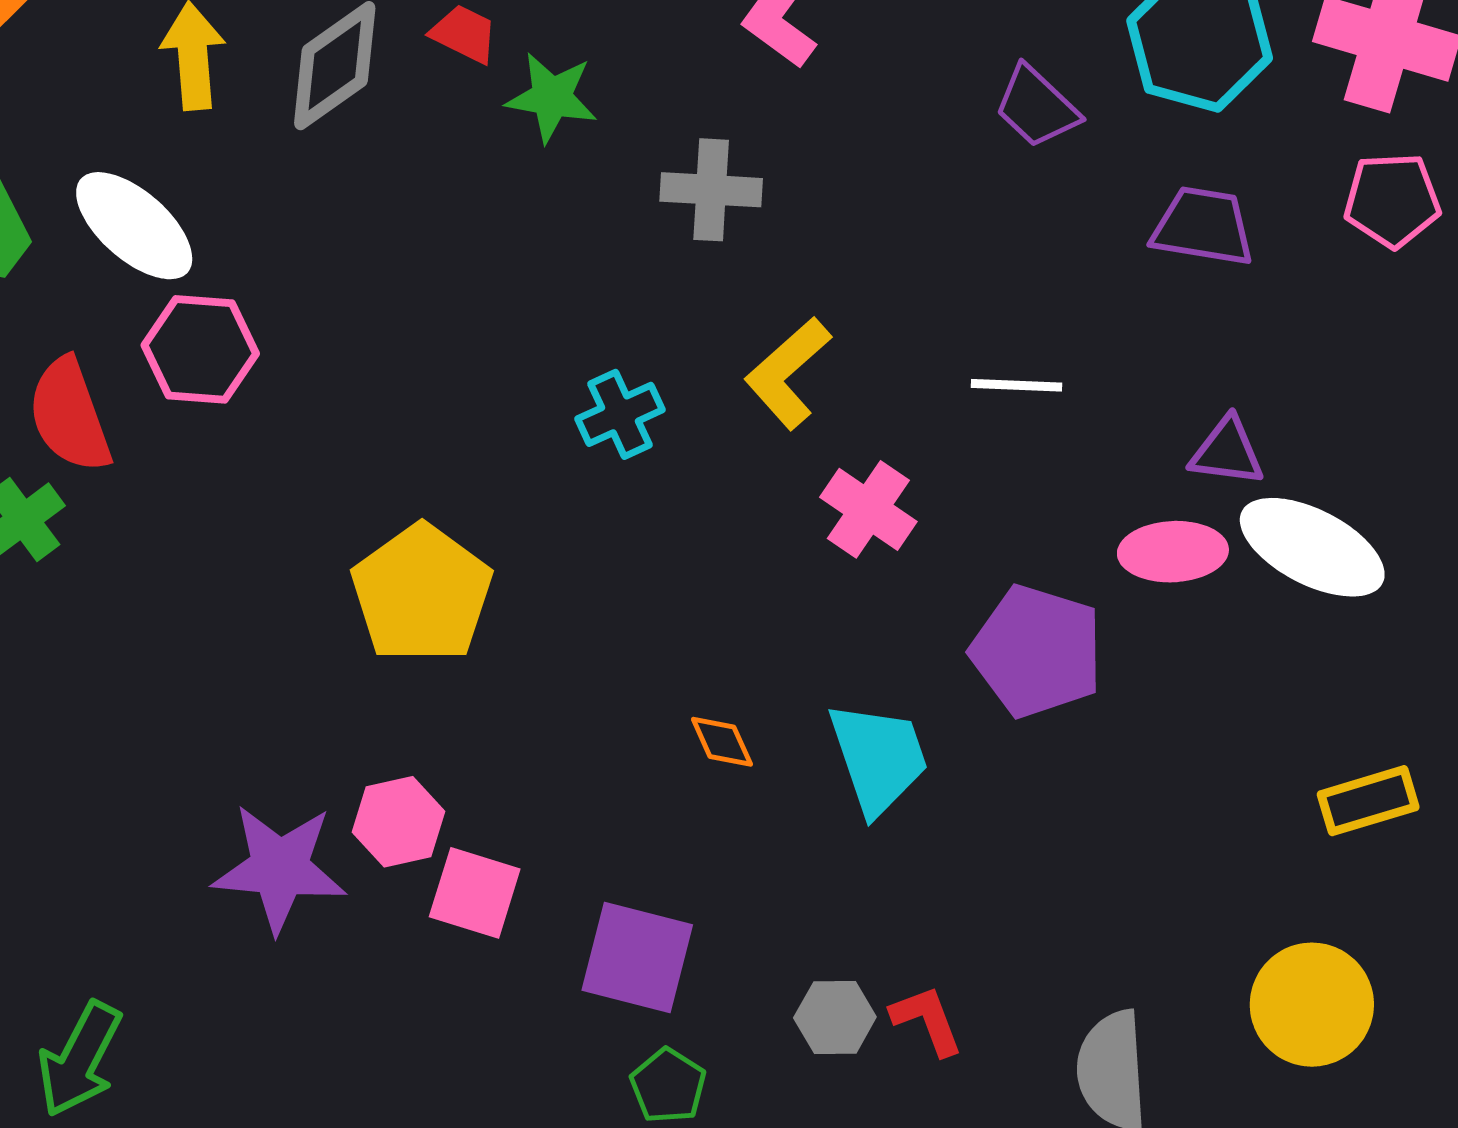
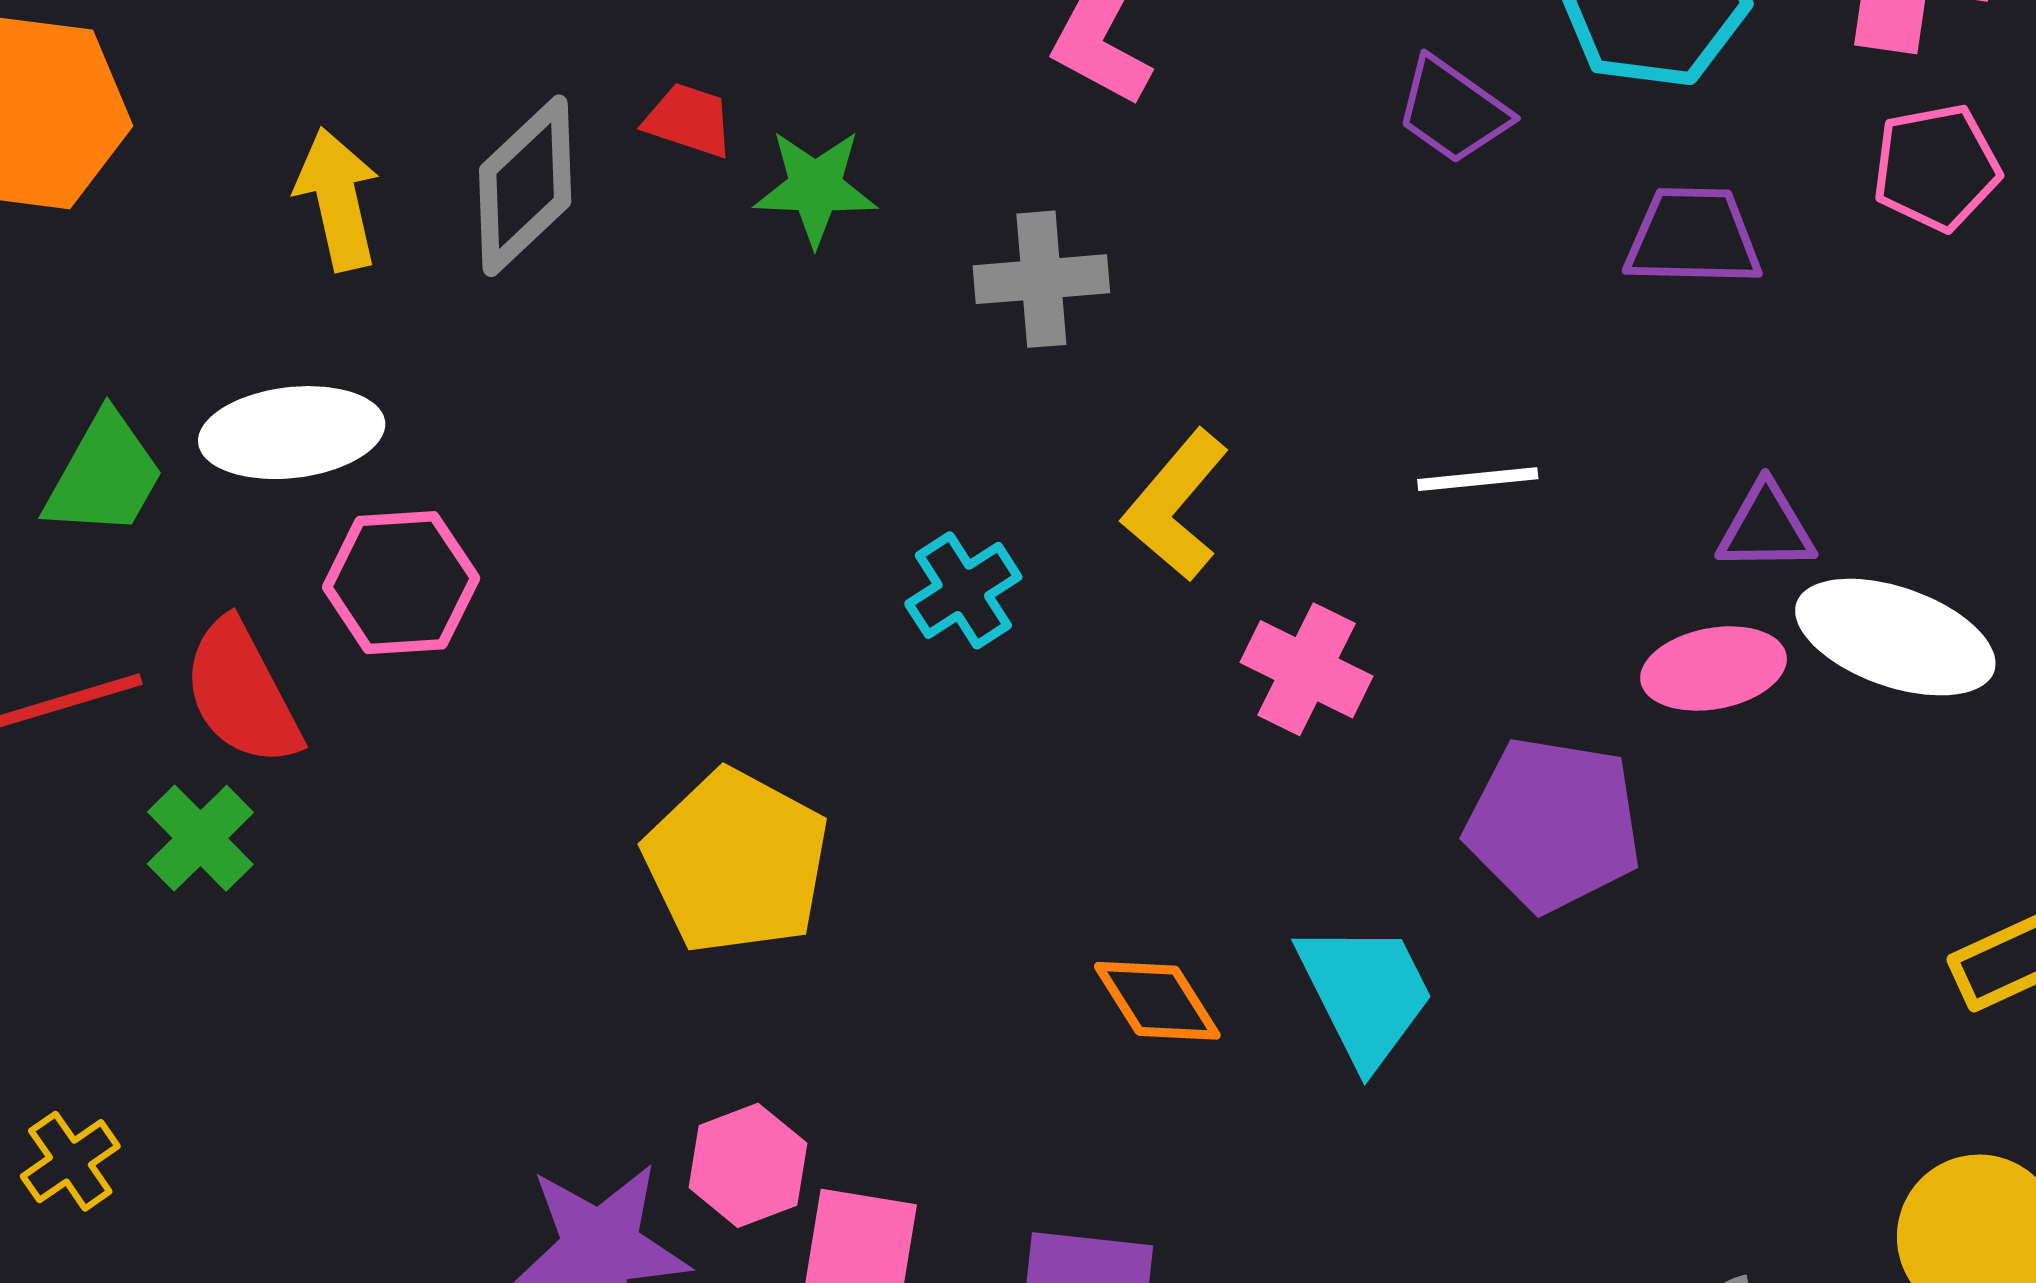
white ellipse: (134, 226) -> (292, 433), turned -40
orange diamond: (722, 742) -> (1157, 1001), size x1.4

